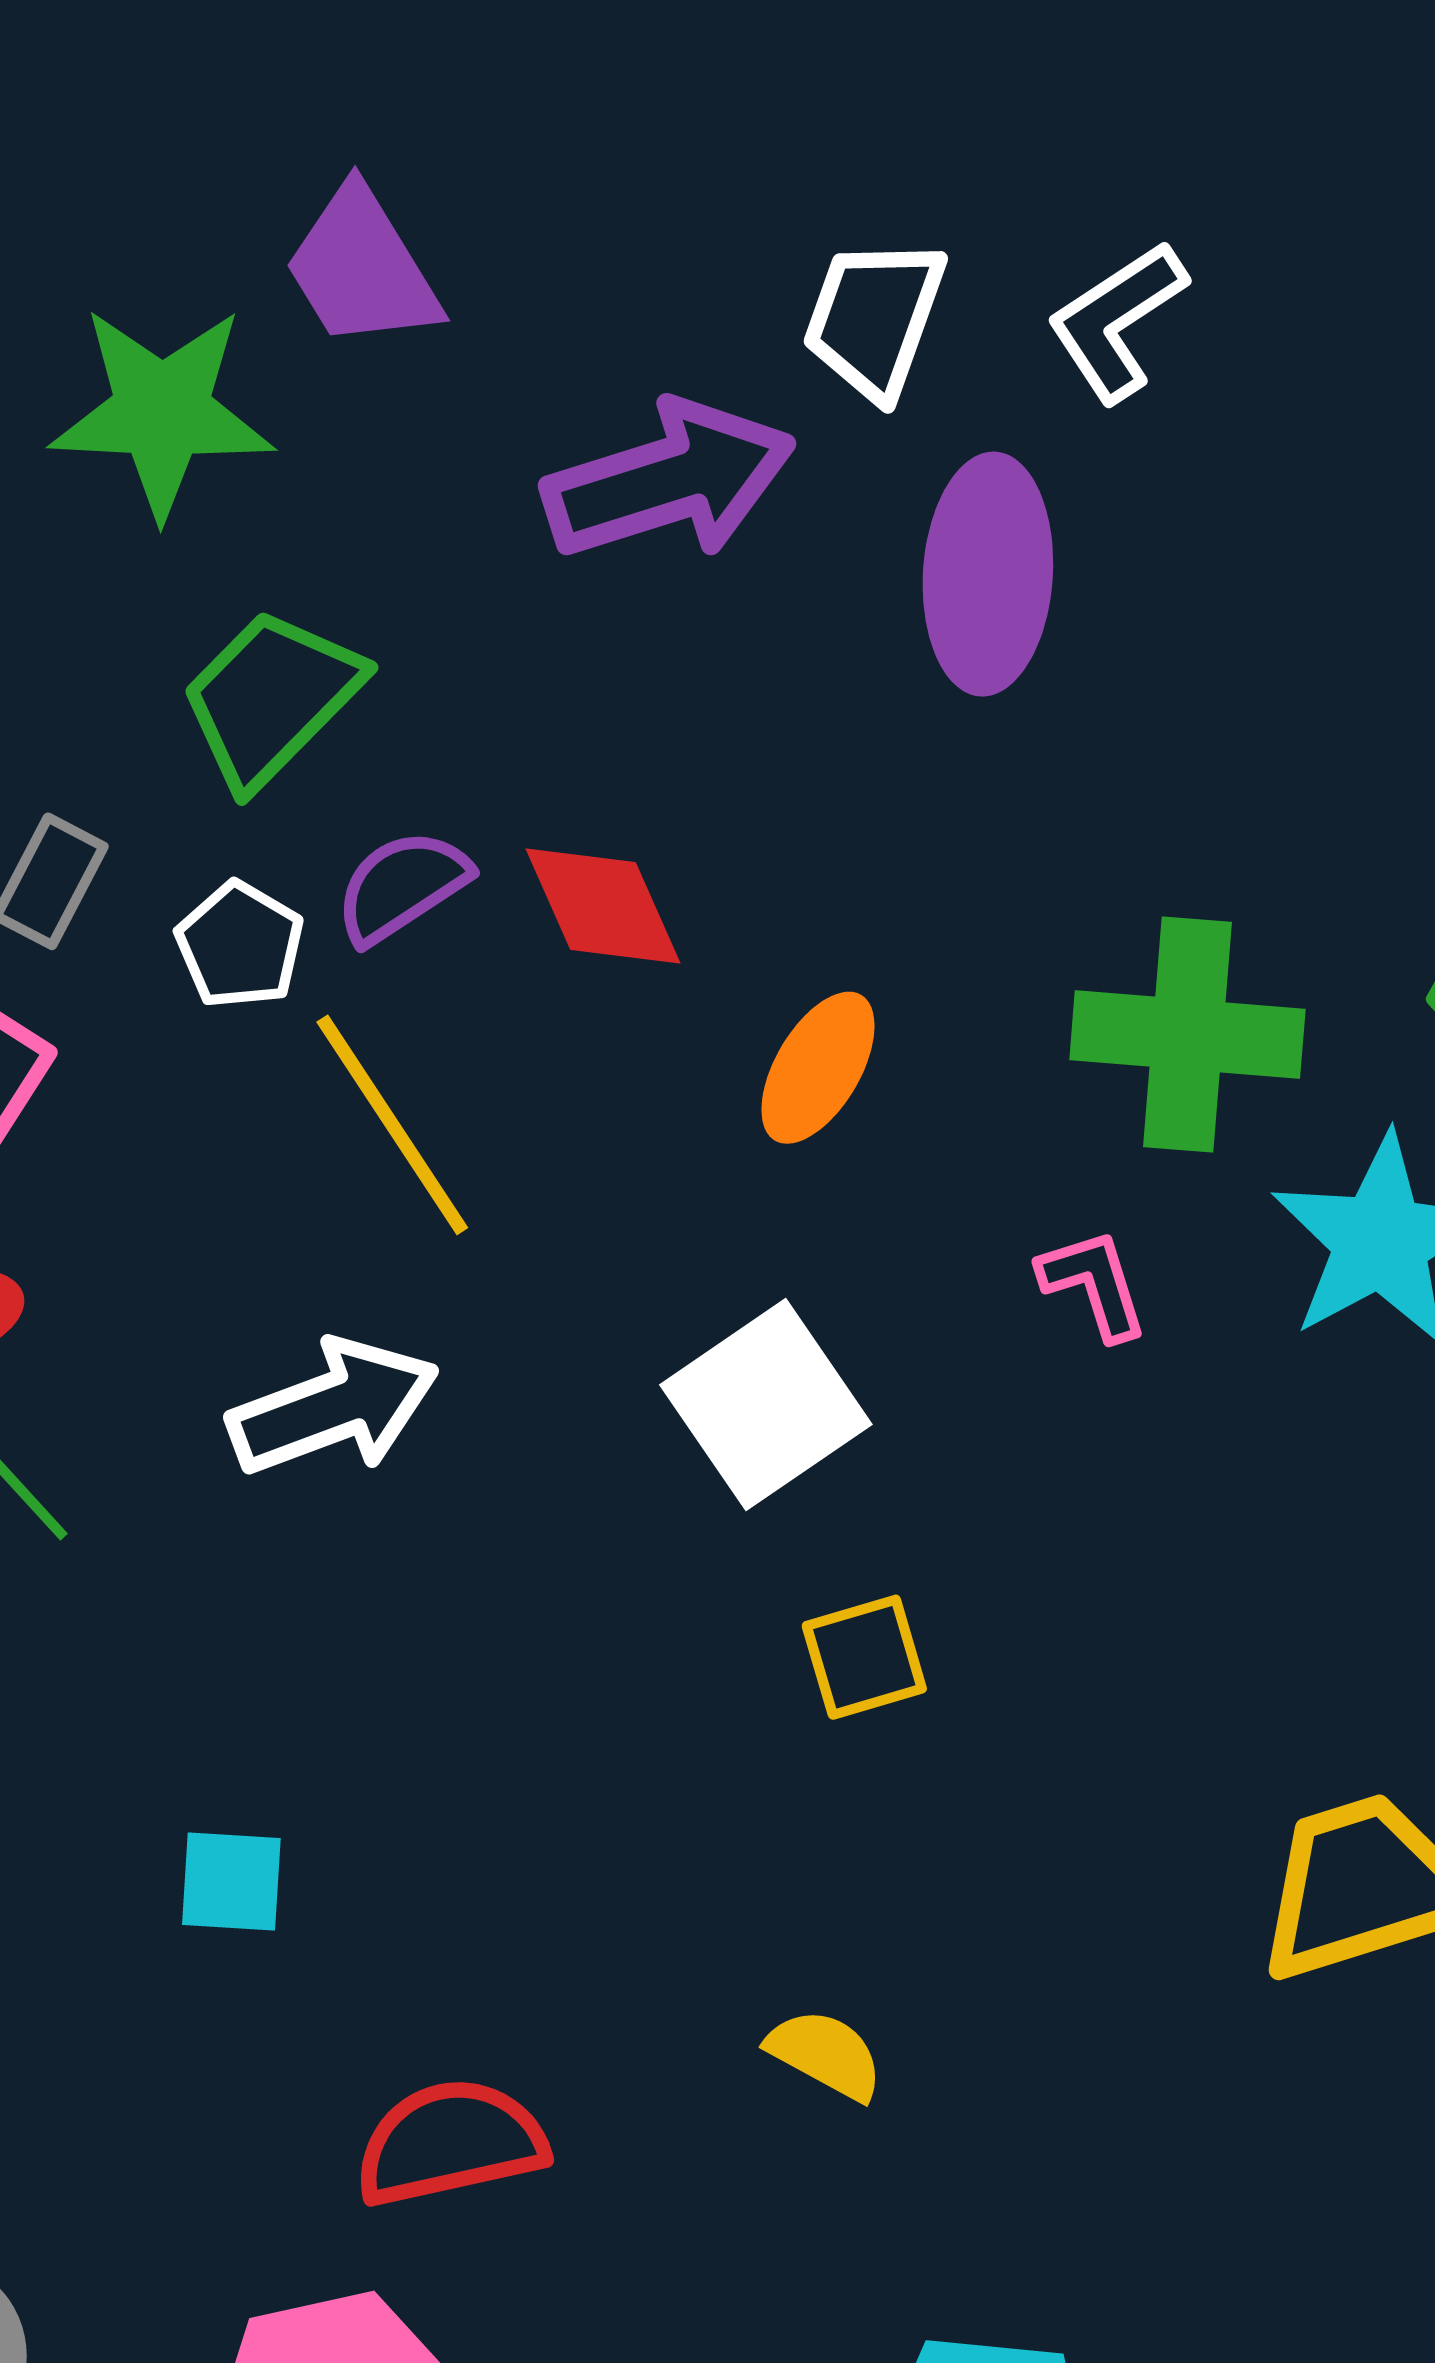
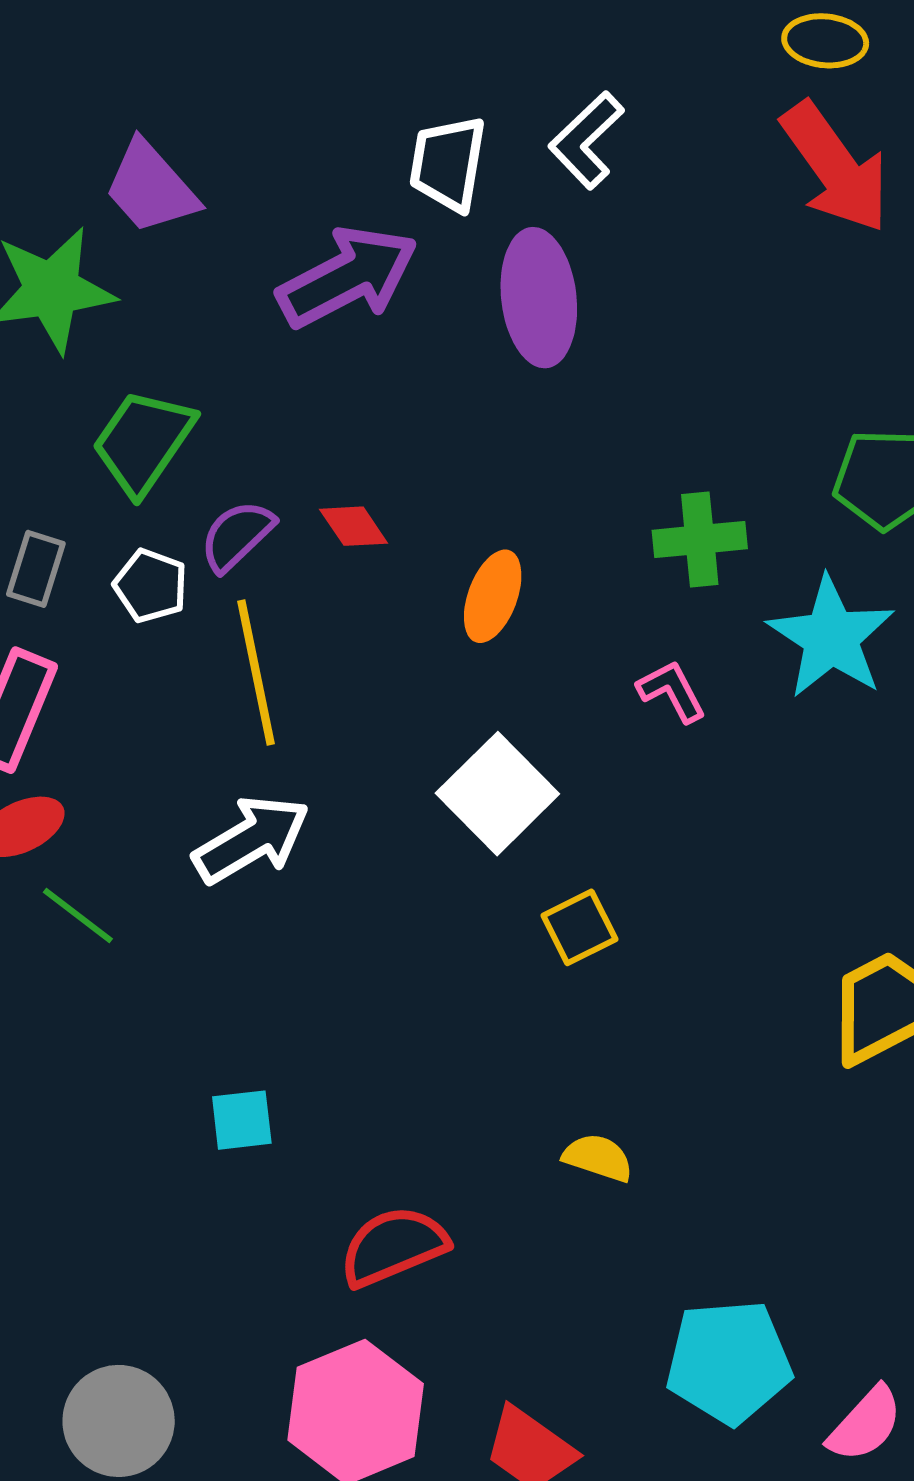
red diamond: (603, 906) -> (354, 526), size x0.7
green cross: (1187, 1035) -> (700, 540), size x0.7
yellow line: (392, 1125) -> (256, 673), turned 32

